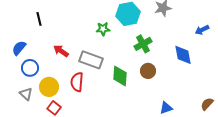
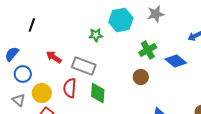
black line: (39, 19) -> (32, 25), turned 32
green cross: (143, 44) -> (148, 50), moved
blue diamond: (183, 55) -> (176, 61), turned -40
green diamond: (120, 76) -> (98, 93), moved

